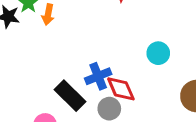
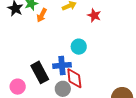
cyan circle: (158, 53) -> (79, 47), moved

